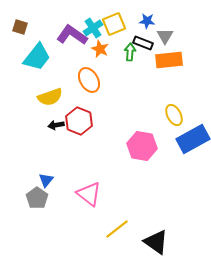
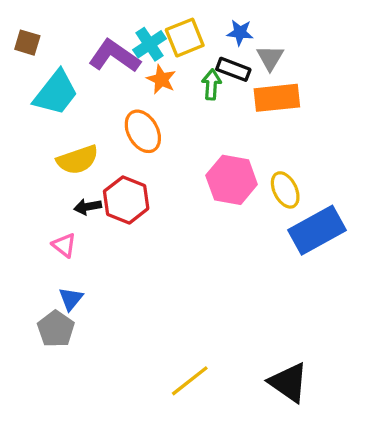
pink hexagon: (142, 146) -> (232, 180), moved
pink triangle: (89, 194) -> (64, 245), moved, size x0.6
black triangle: (156, 242) -> (289, 382), moved

